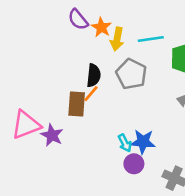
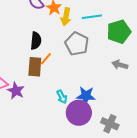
black semicircle: (94, 75) -> (36, 41), moved
cyan arrow: (125, 143) -> (62, 97), moved
purple circle: (134, 164) -> (79, 113), size x1.6

